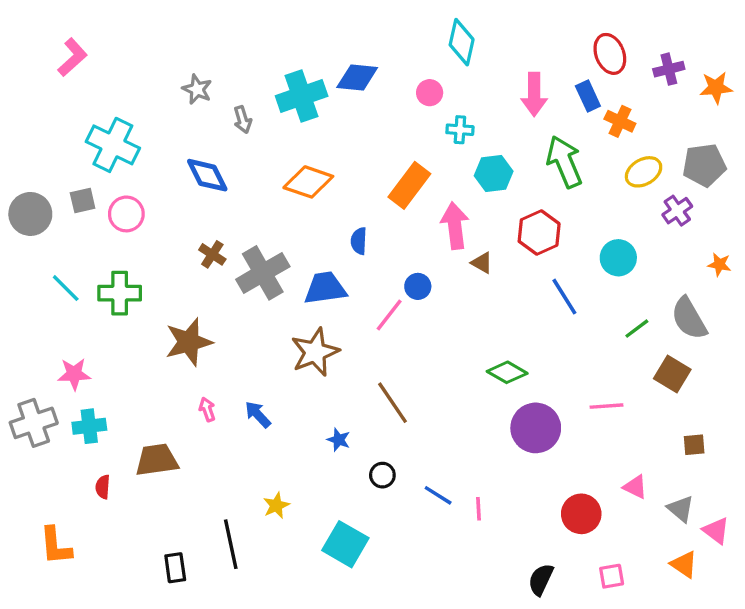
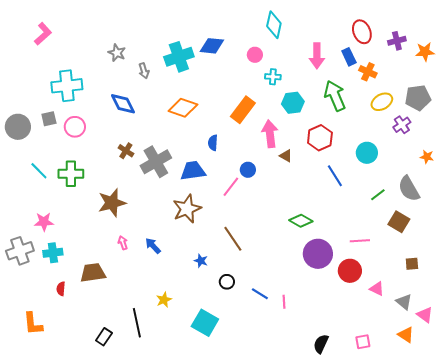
cyan cross: (113, 145) -> (67, 86), turned -32
red circle: (581, 514) -> (350, 271), moved
black rectangle: (175, 568) -> (104, 337), turned 42

